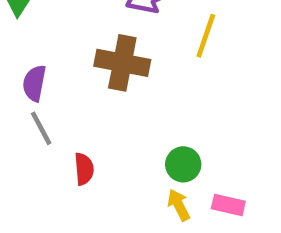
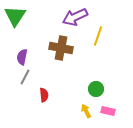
gray line: (41, 128) -> (25, 77), turned 56
green circle: (183, 164) -> (96, 89), moved

